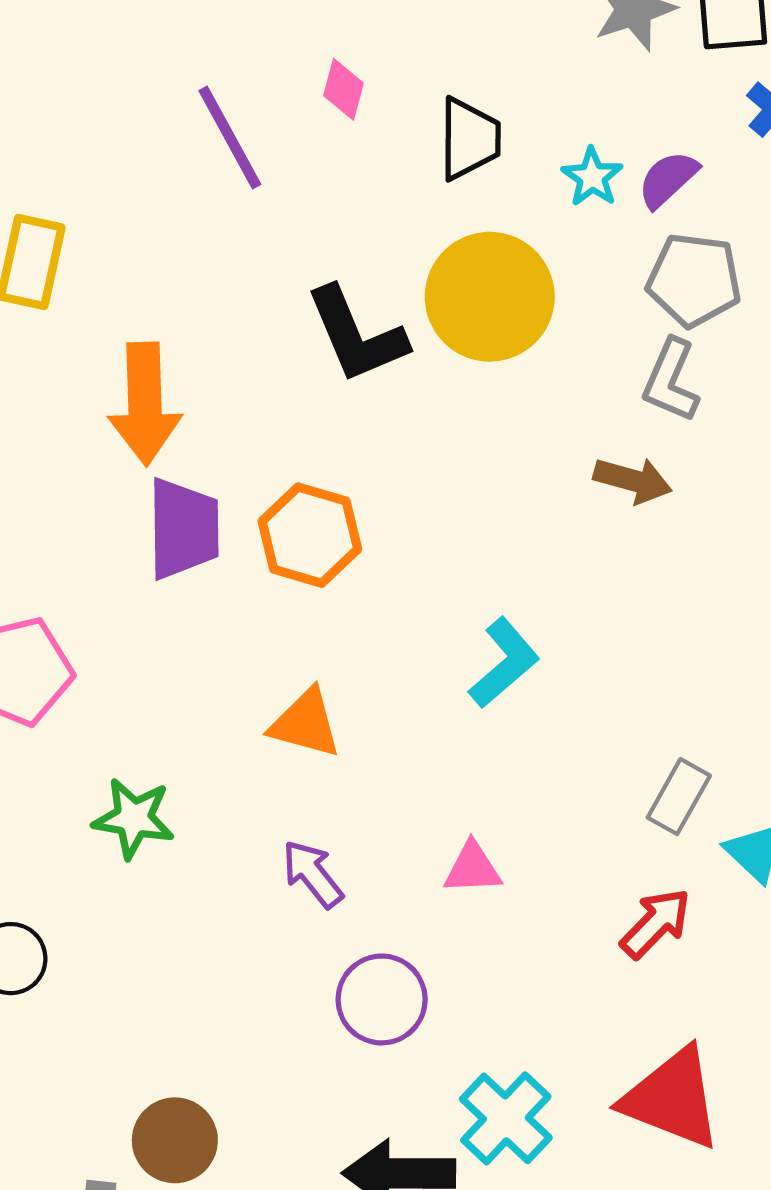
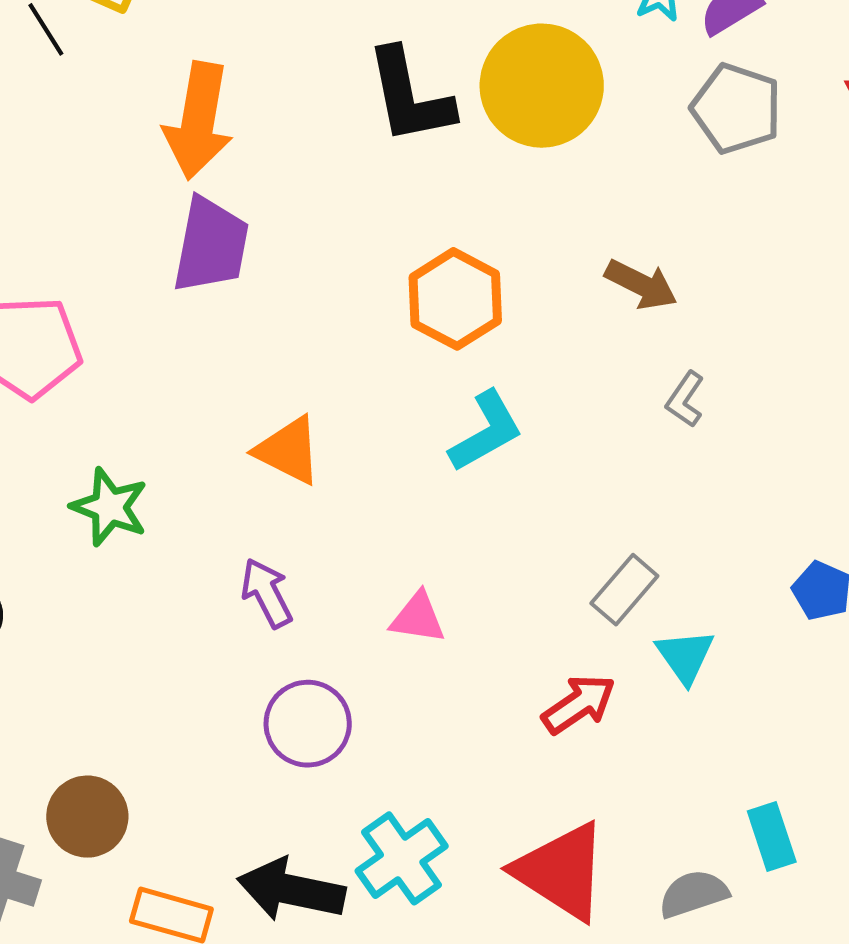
gray L-shape: (671, 380) -> (685, 399), moved, size x0.7
orange hexagon: (310, 535) -> (455, 299), moved

